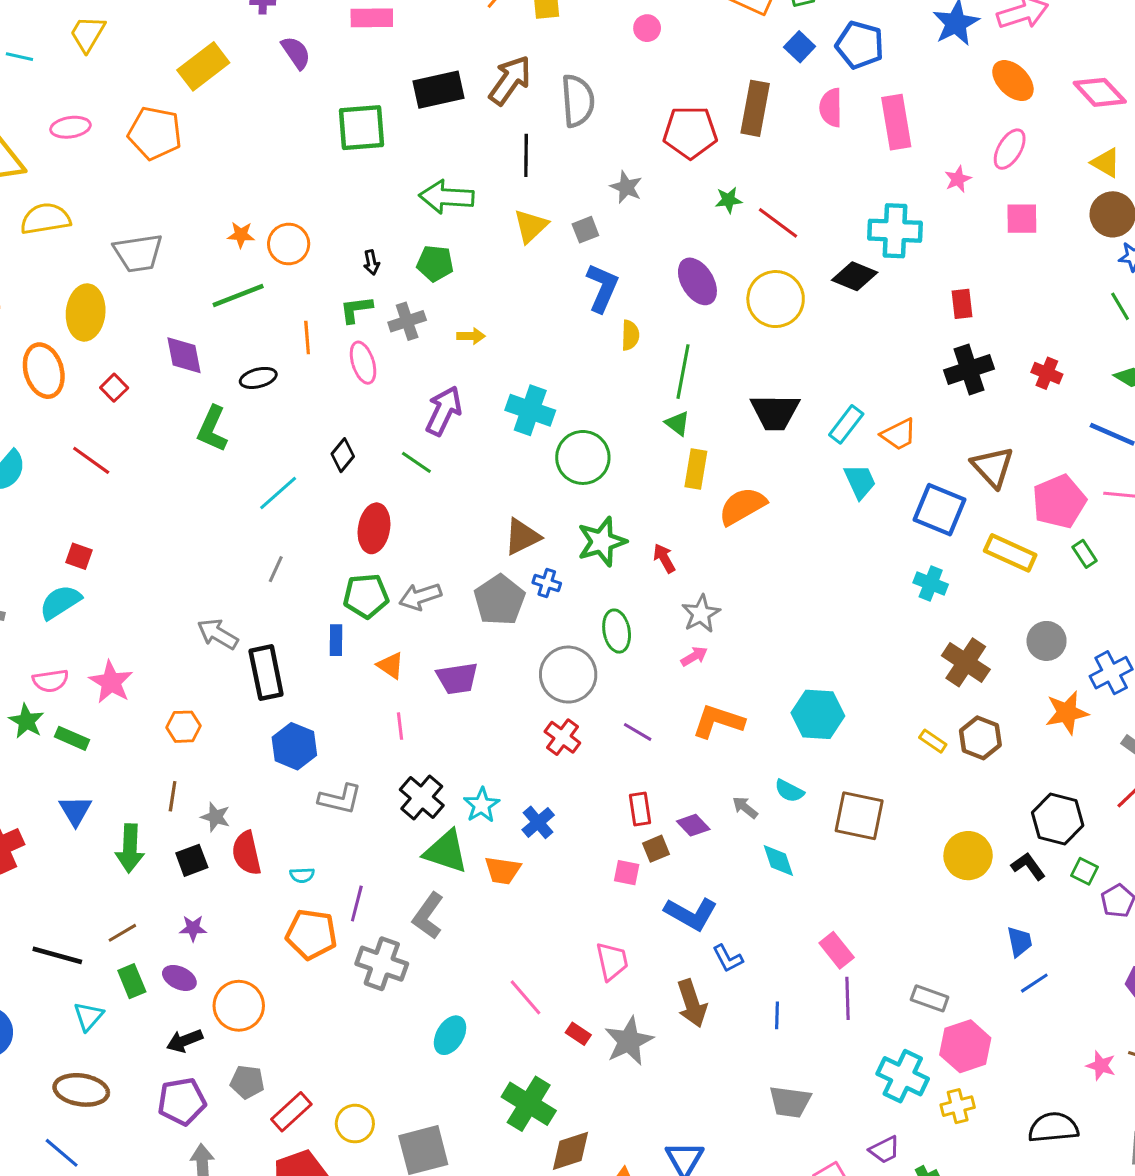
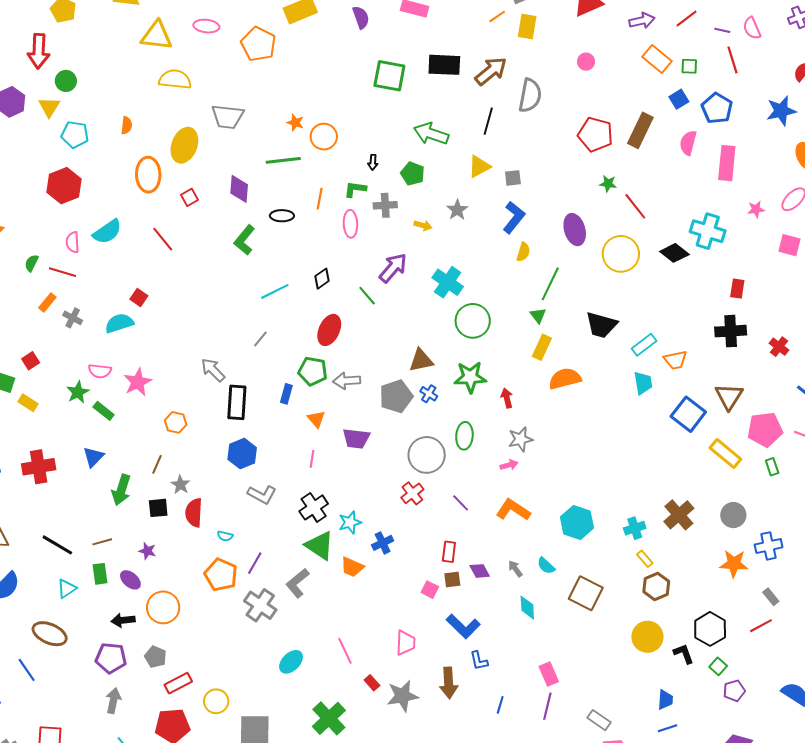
gray star: (626, 187) -> (457, 210), moved
cyan cross: (931, 583) -> (635, 528), moved, turned 35
brown hexagon: (980, 738) -> (656, 586), moved

